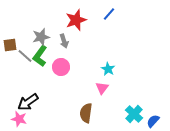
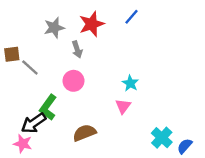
gray star: (41, 37) -> (54, 28), moved
green L-shape: (40, 56) -> (48, 107), moved
brown semicircle: (86, 113) -> (84, 133), moved, turned 60

